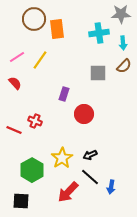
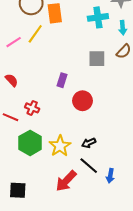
yellow line: (40, 60) -> (35, 34), moved
red semicircle: (15, 83) -> (12, 80), moved
green hexagon: (32, 170) -> (30, 143), moved

